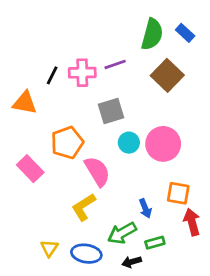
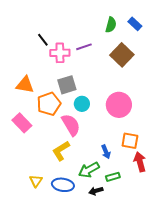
green semicircle: (152, 34) -> (111, 25), size x0.7
black line: (52, 75) -> (43, 40), moved, turned -64
orange triangle: (25, 103) -> (25, 85), moved
gray square: (111, 111) -> (67, 85), moved
cyan circle: (129, 143) -> (82, 104), moved

